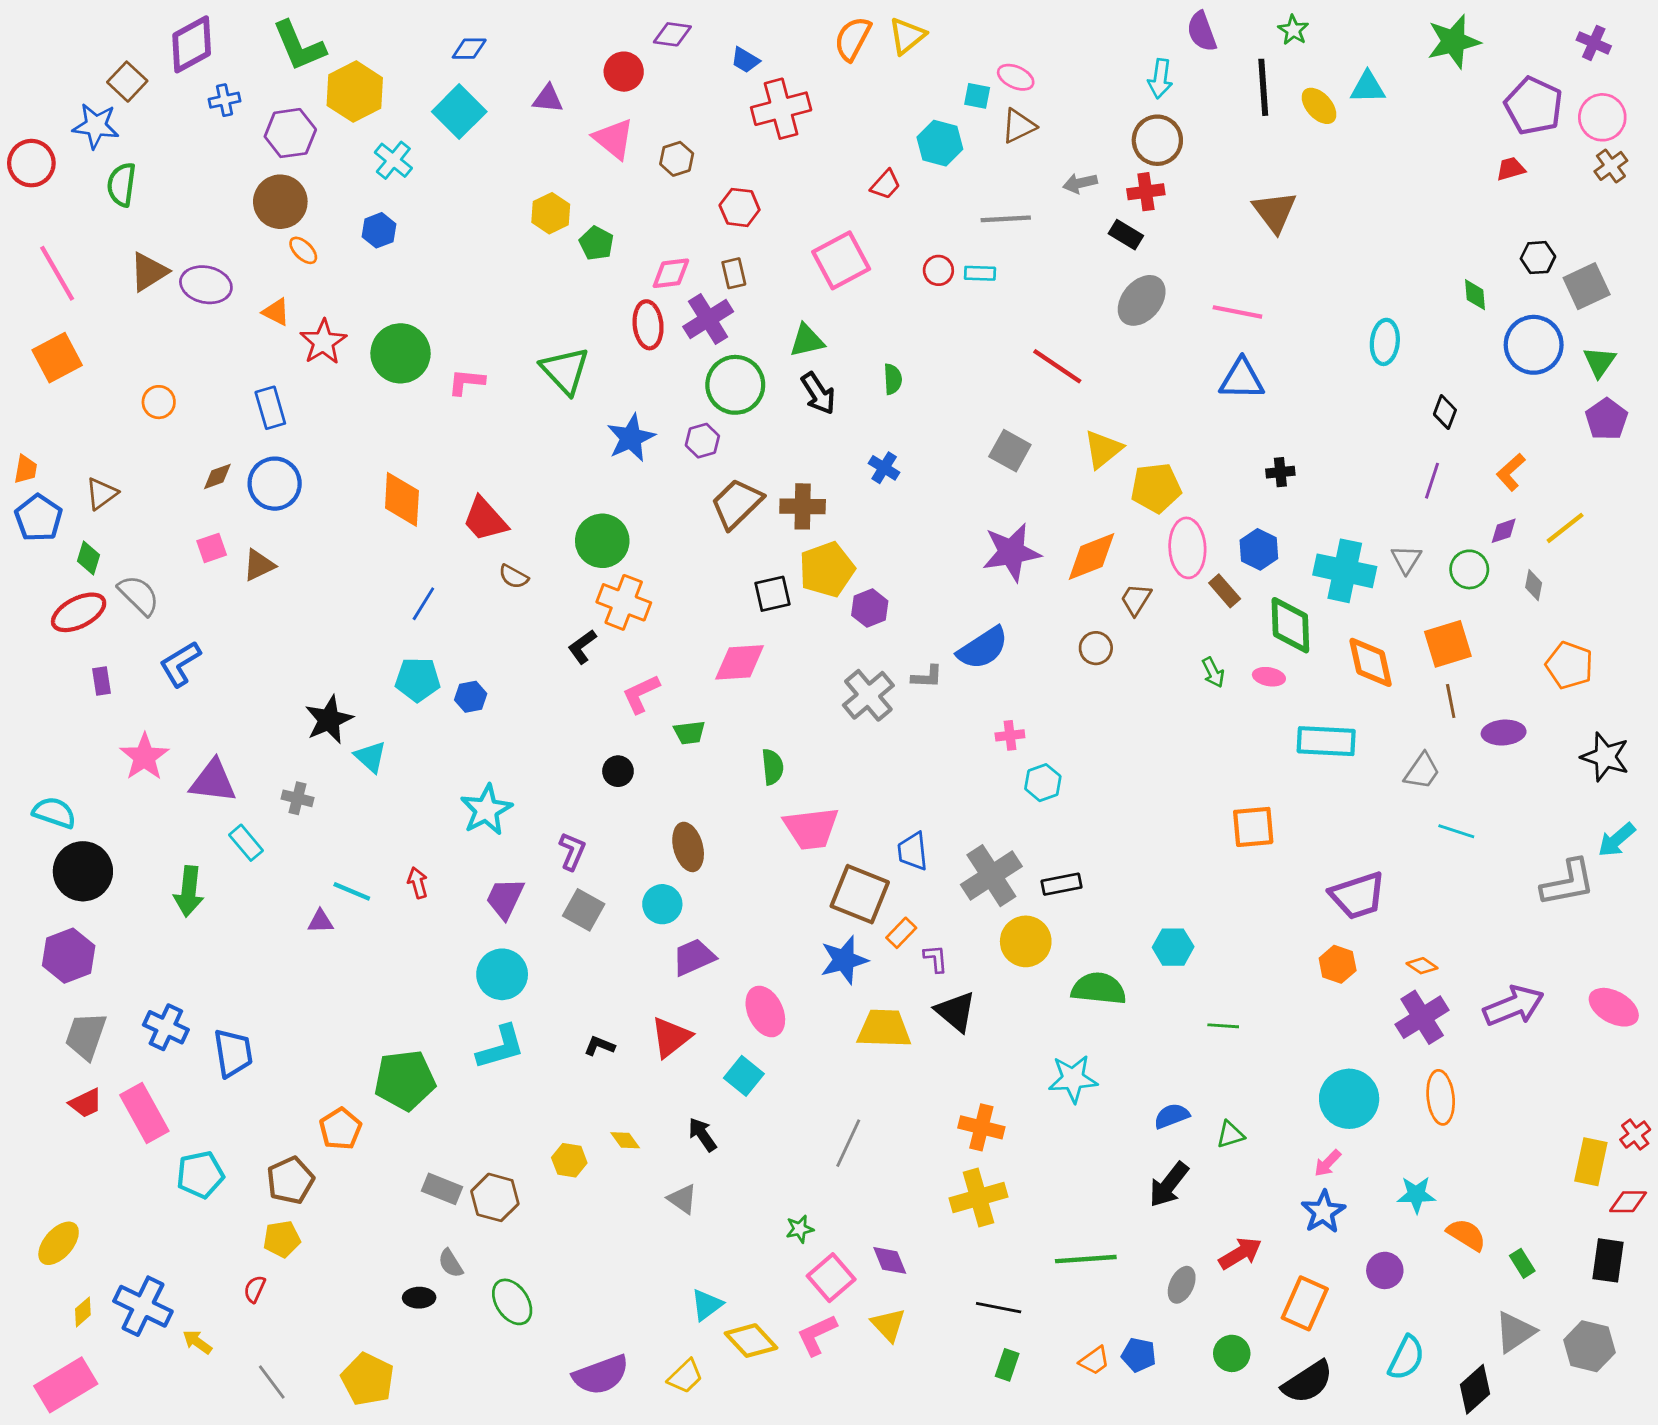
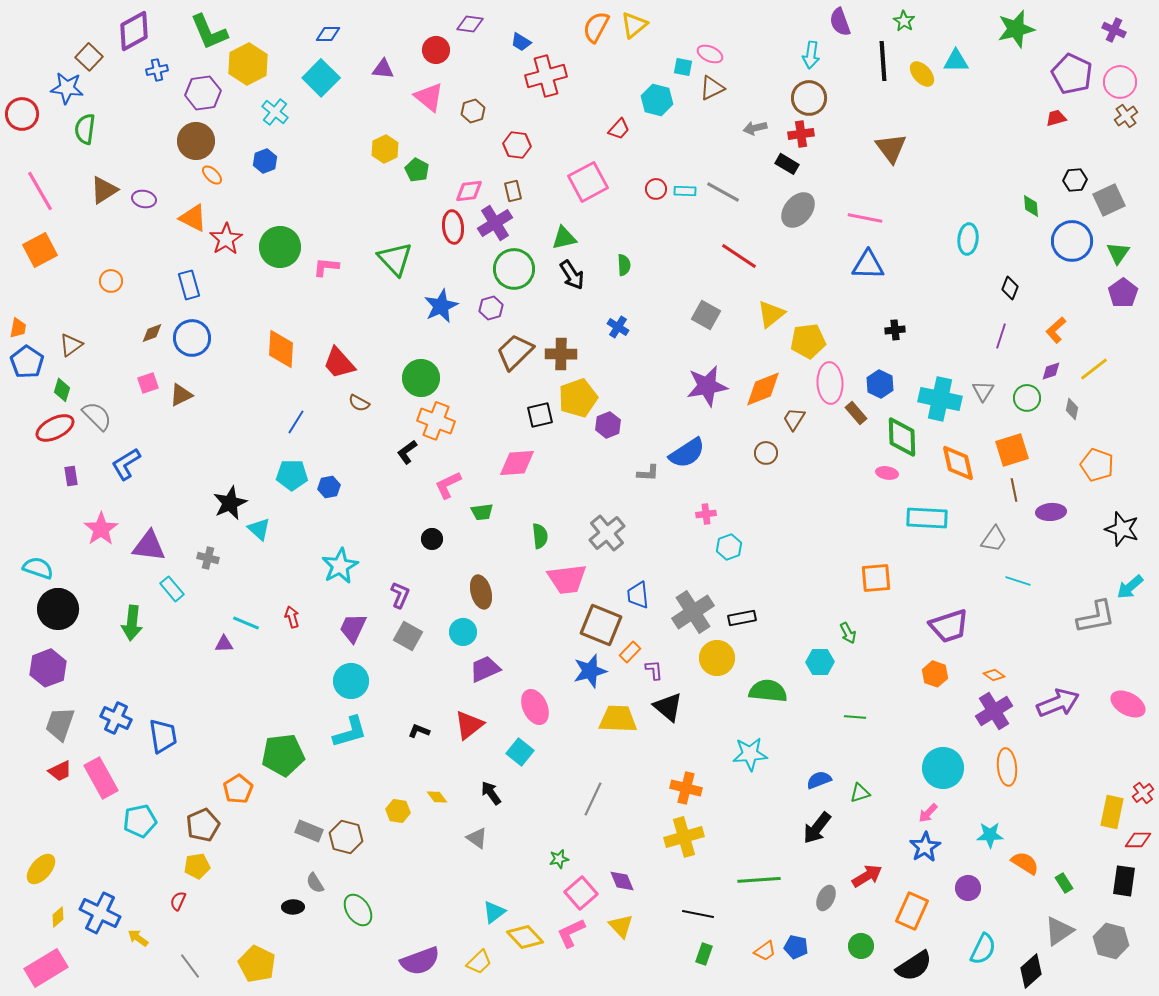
gray line: (1006, 219) -> (723, 192), moved, turned 32
purple ellipse: (206, 285) -> (144, 199), size x0.7
orange triangle: (276, 312) -> (193, 218), size x1.4
green arrow: (1213, 672) -> (848, 633), moved
gray cross: (868, 695) -> (607, 533), moved

